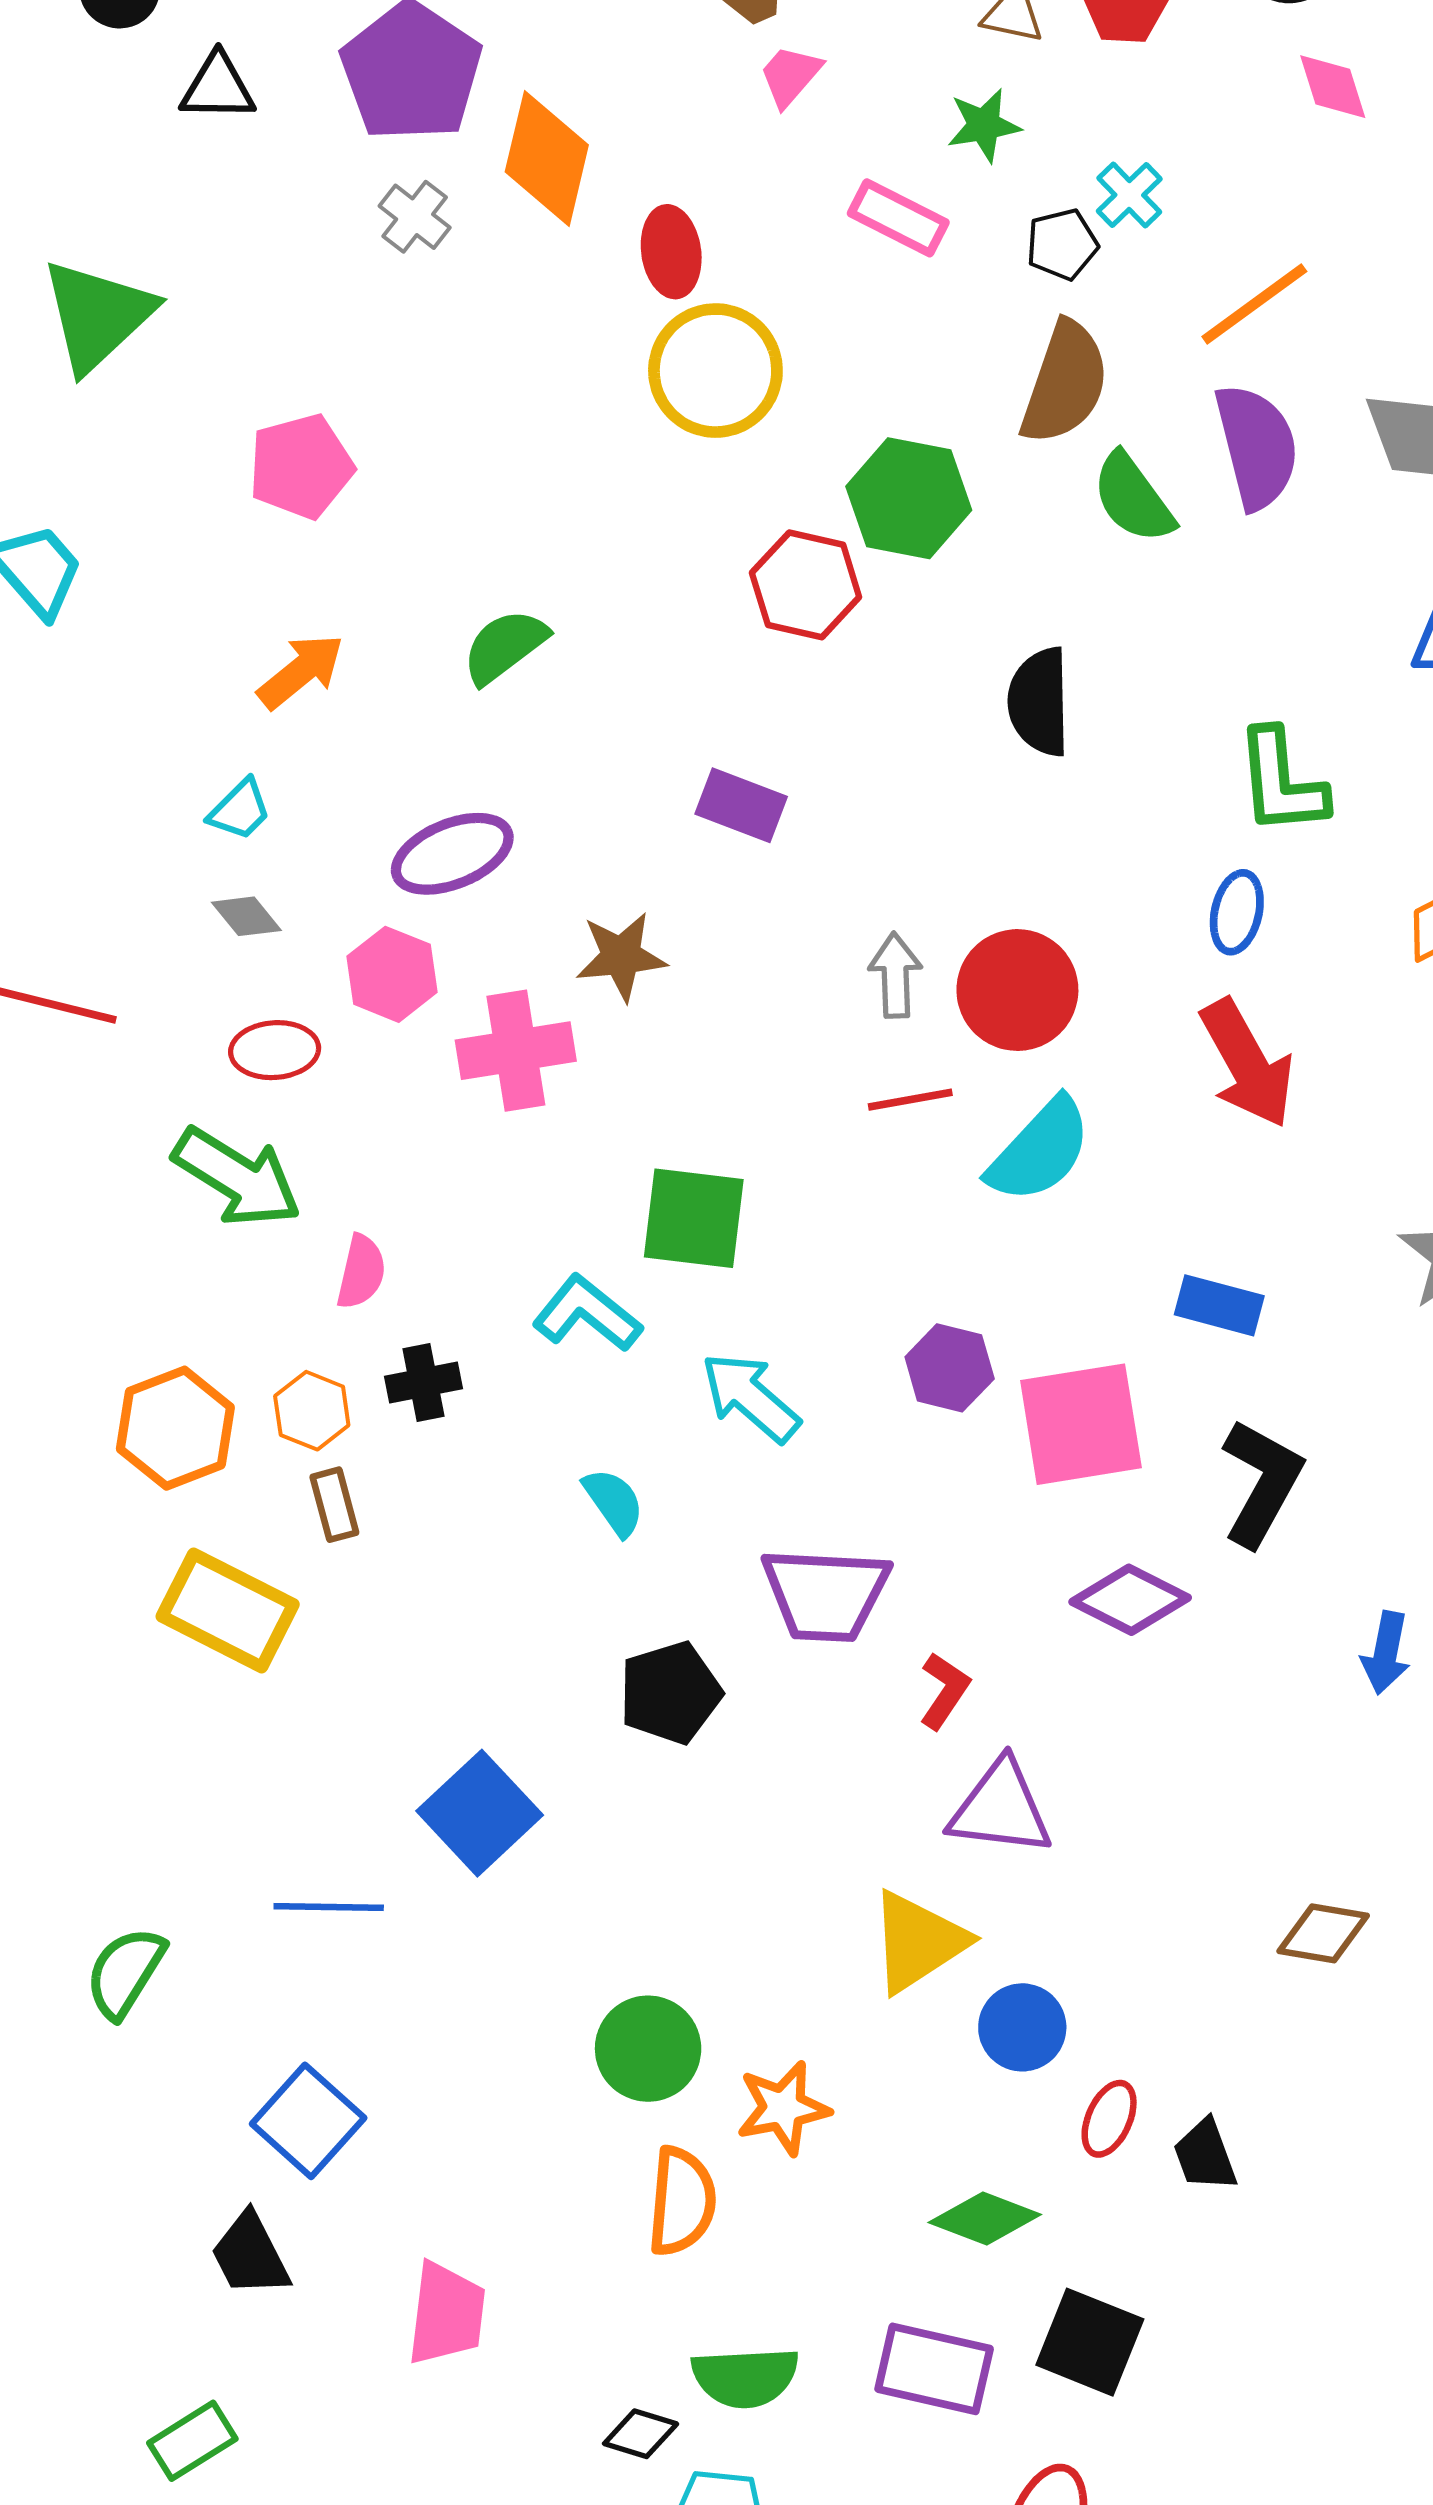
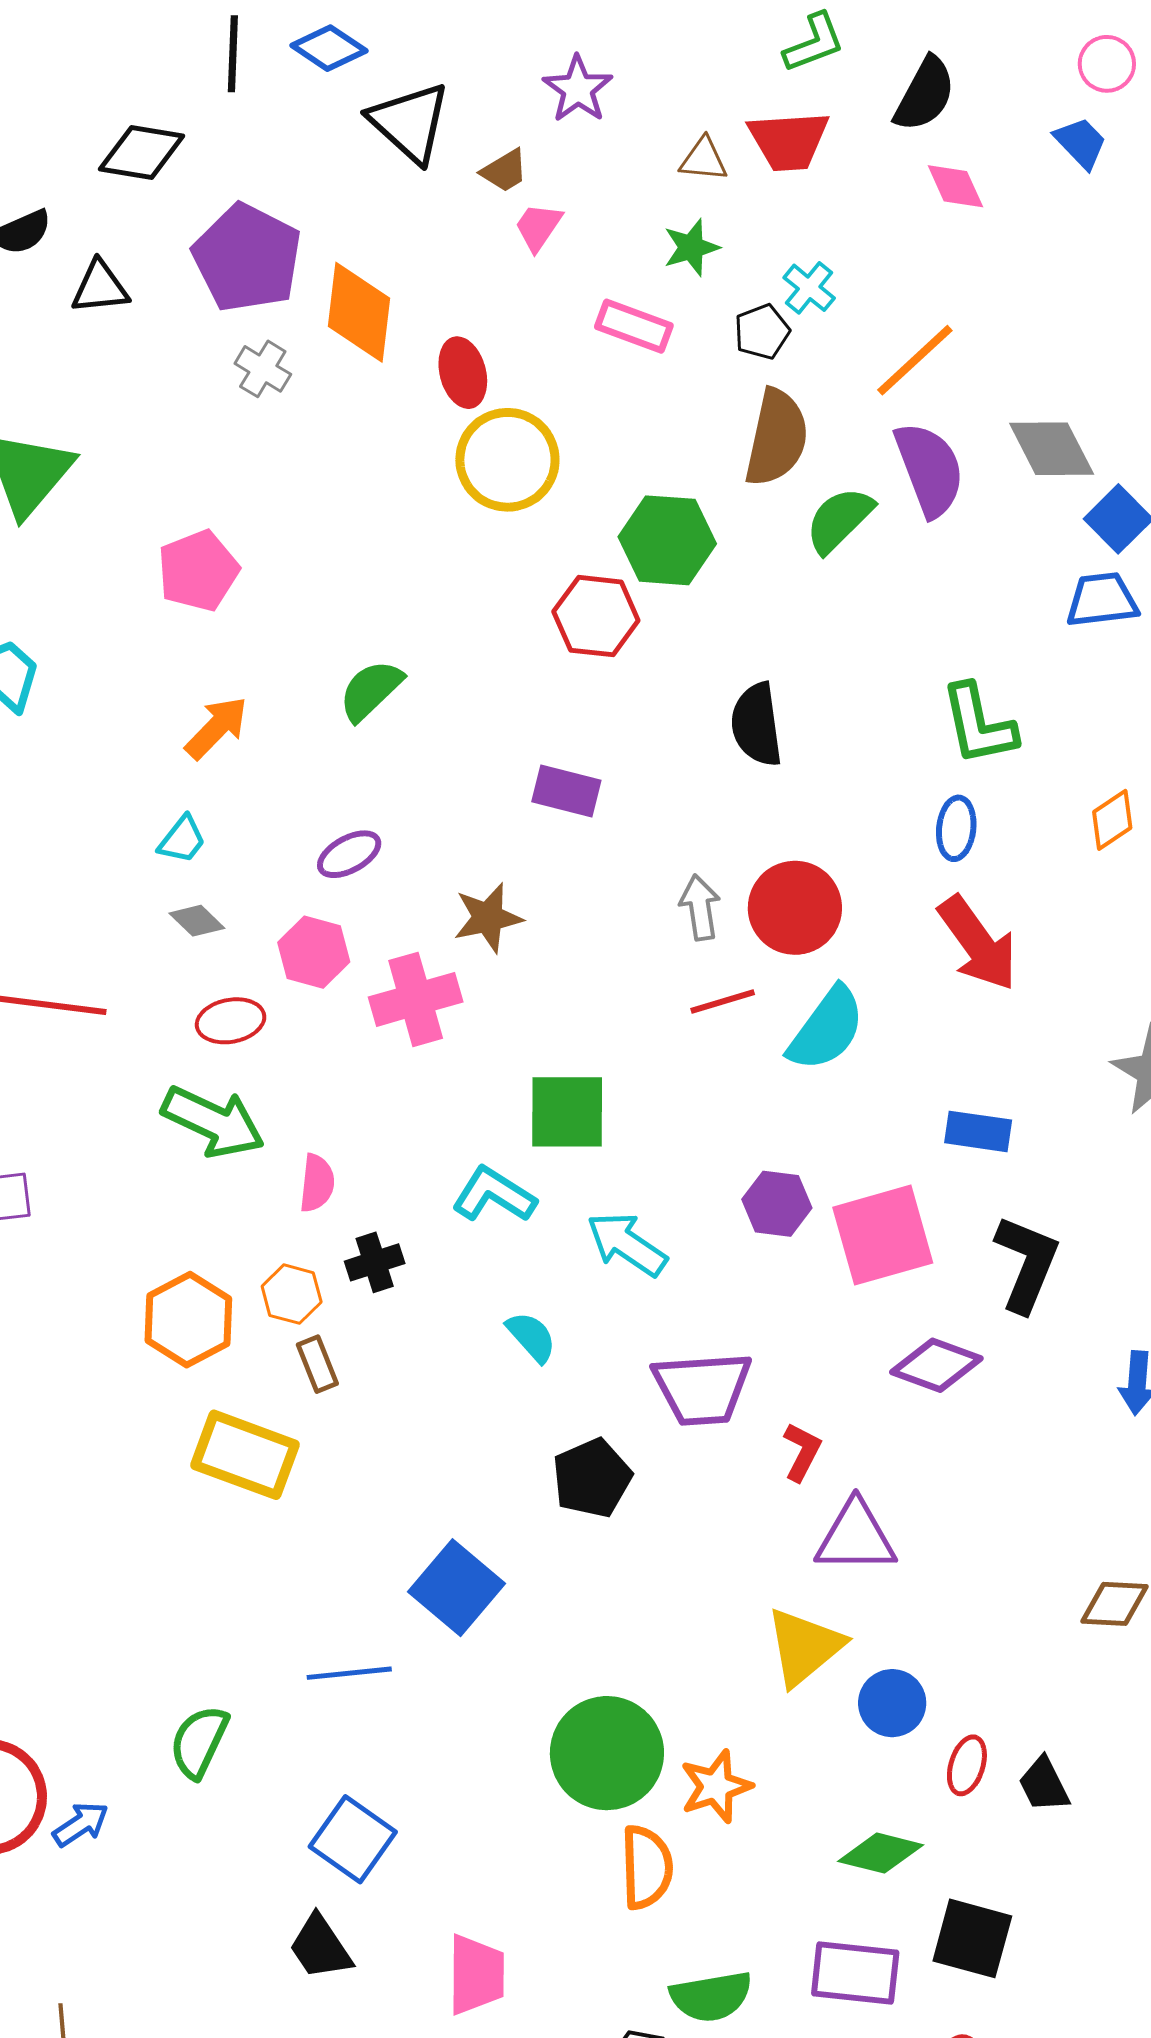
green semicircle: (1133, 498) -> (839, 520), turned 88
black semicircle: (1039, 702) -> (757, 725), moved
purple ellipse: (452, 854) -> (349, 854), size x0.7
green circle: (648, 2049) -> (607, 1753), size x1.4

